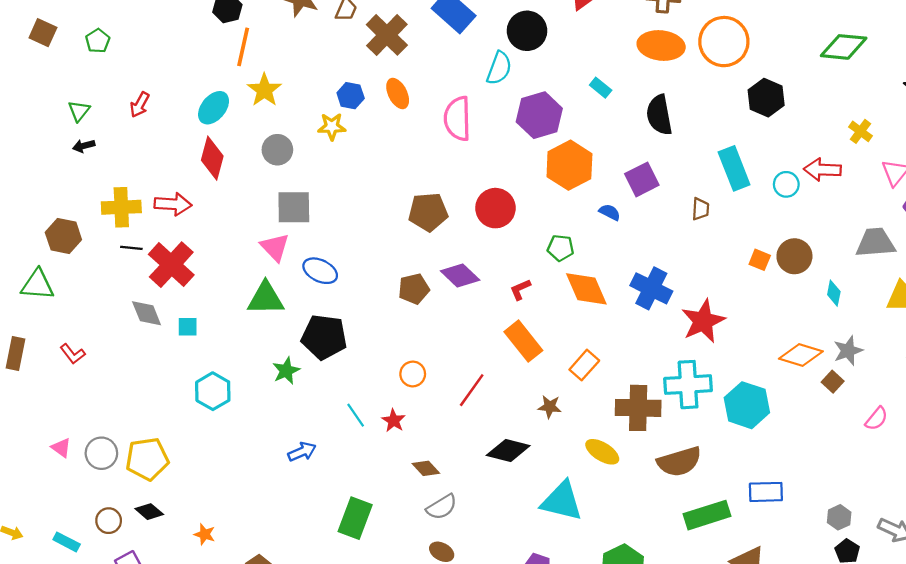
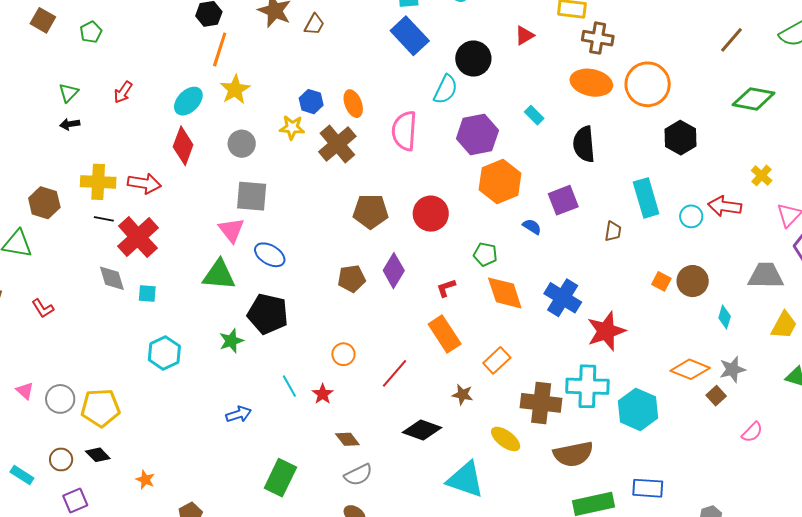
brown cross: (387, 35) -> (337, 144), moved
purple diamond: (460, 276) -> (394, 271), turned 72

